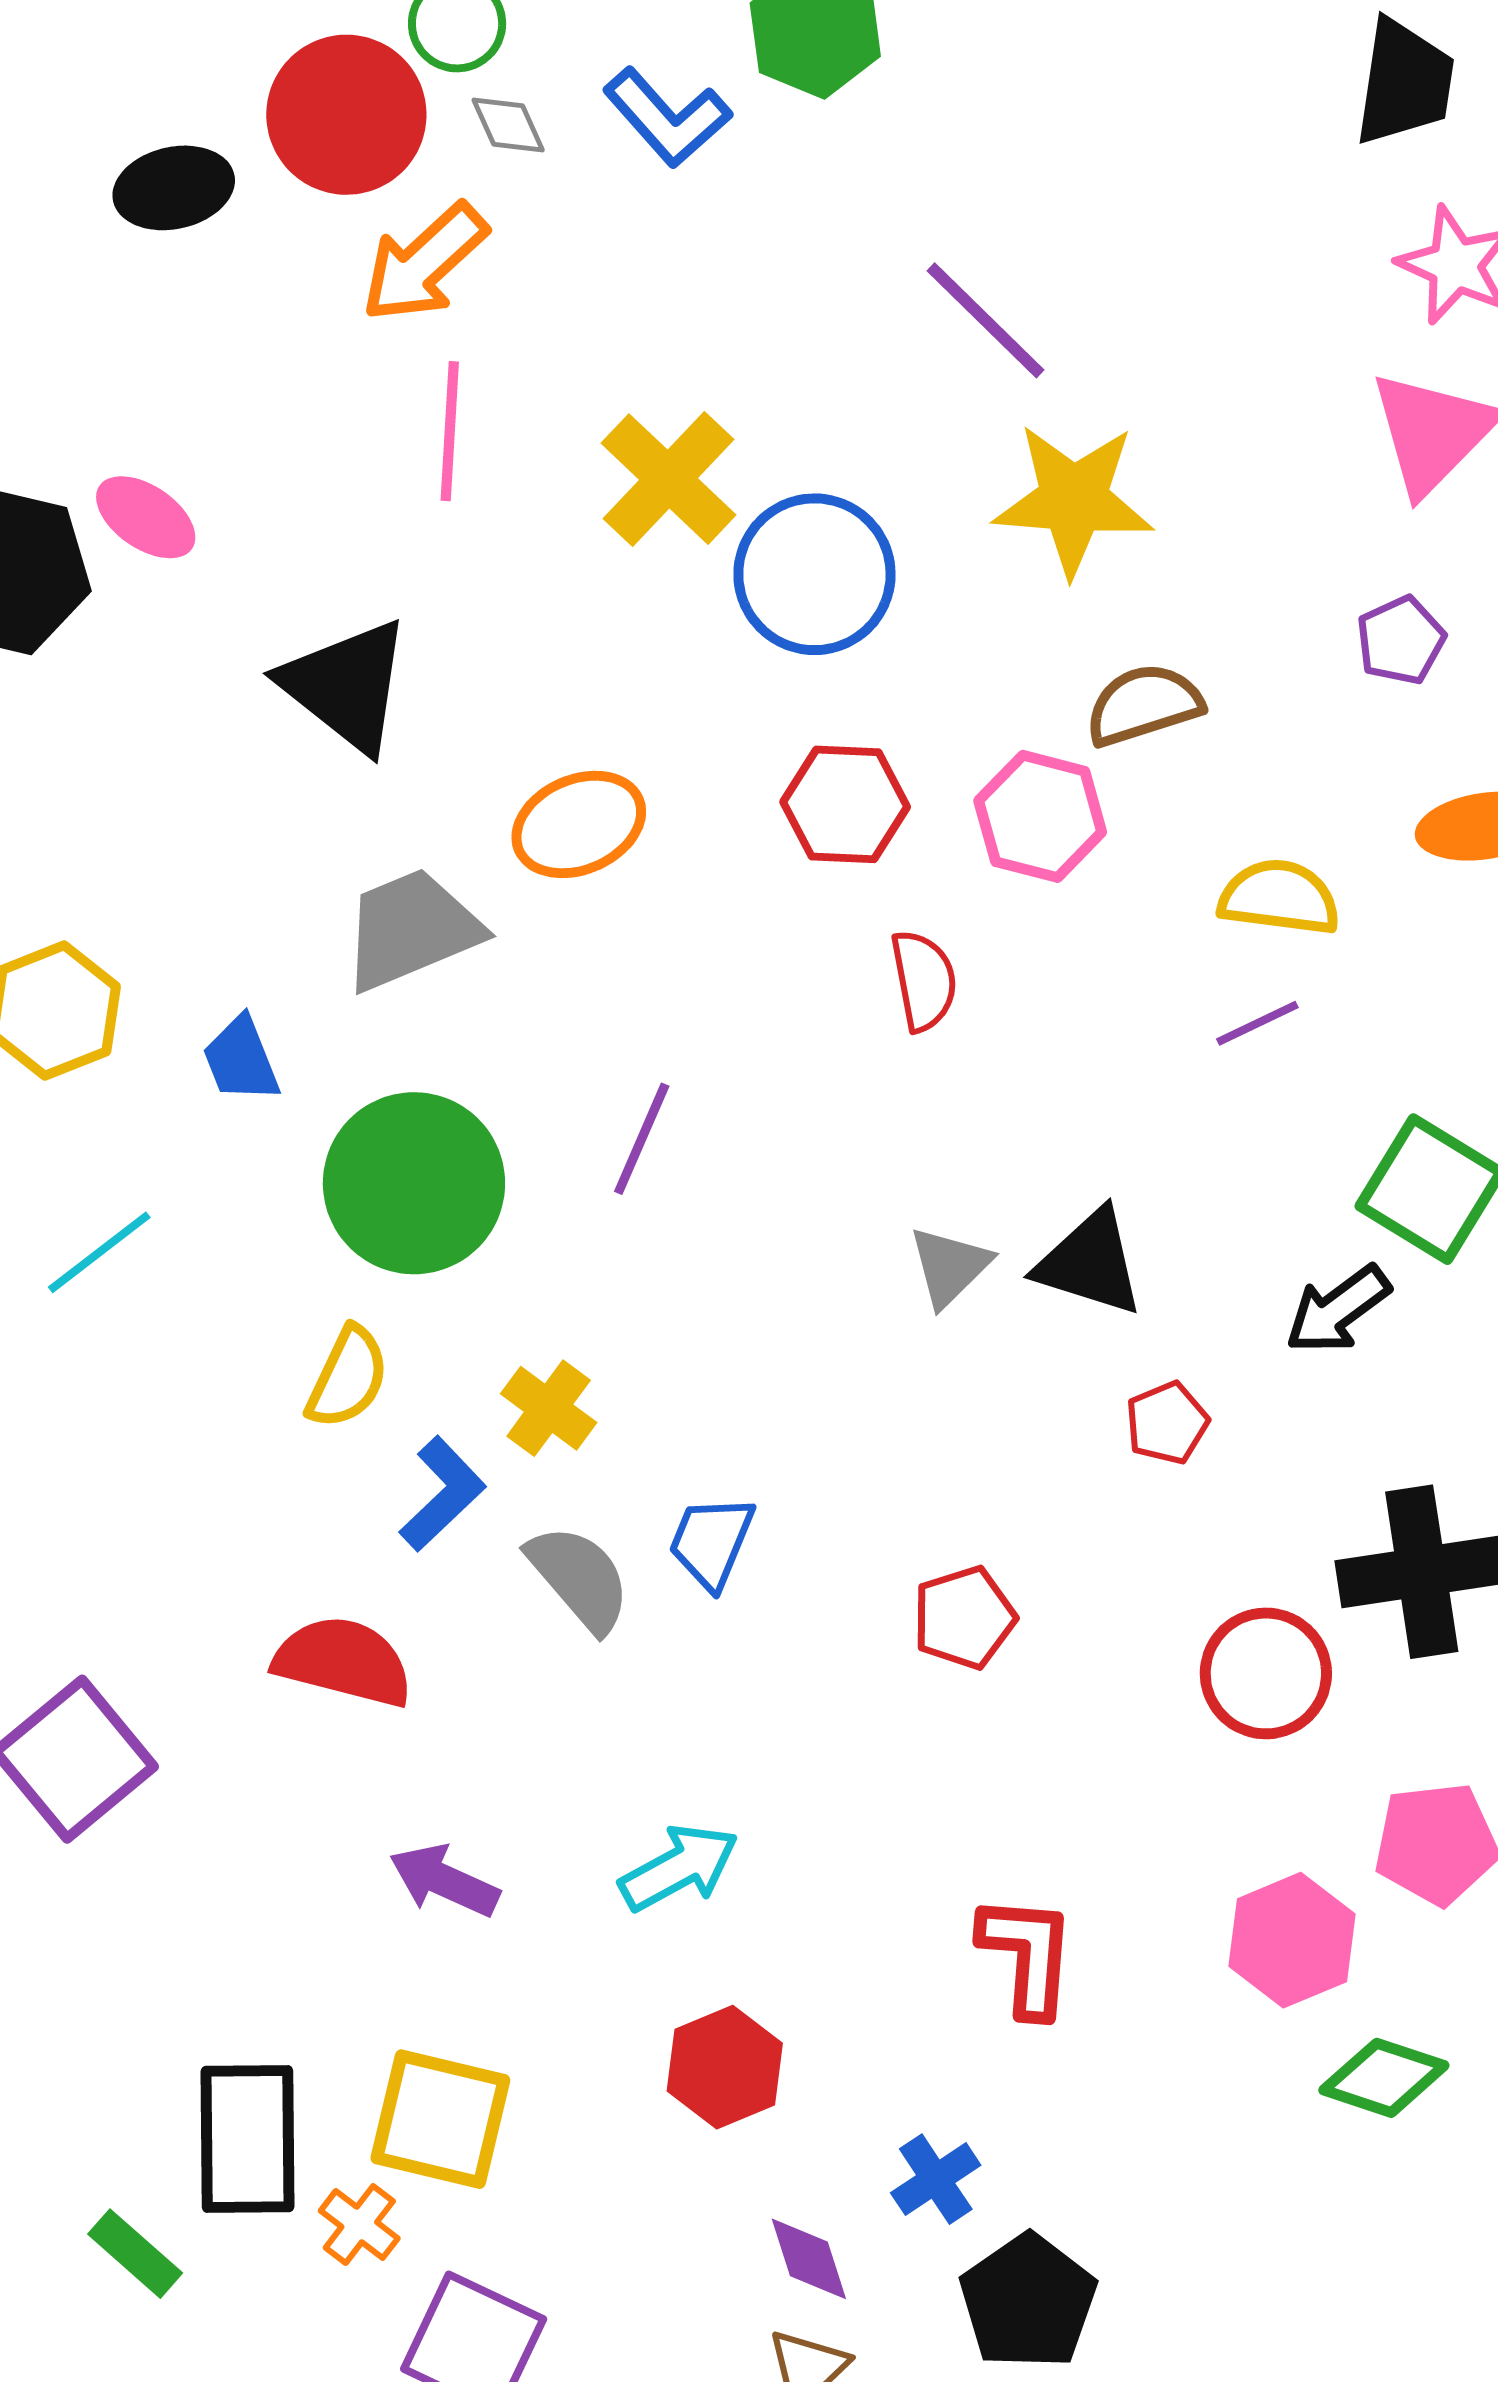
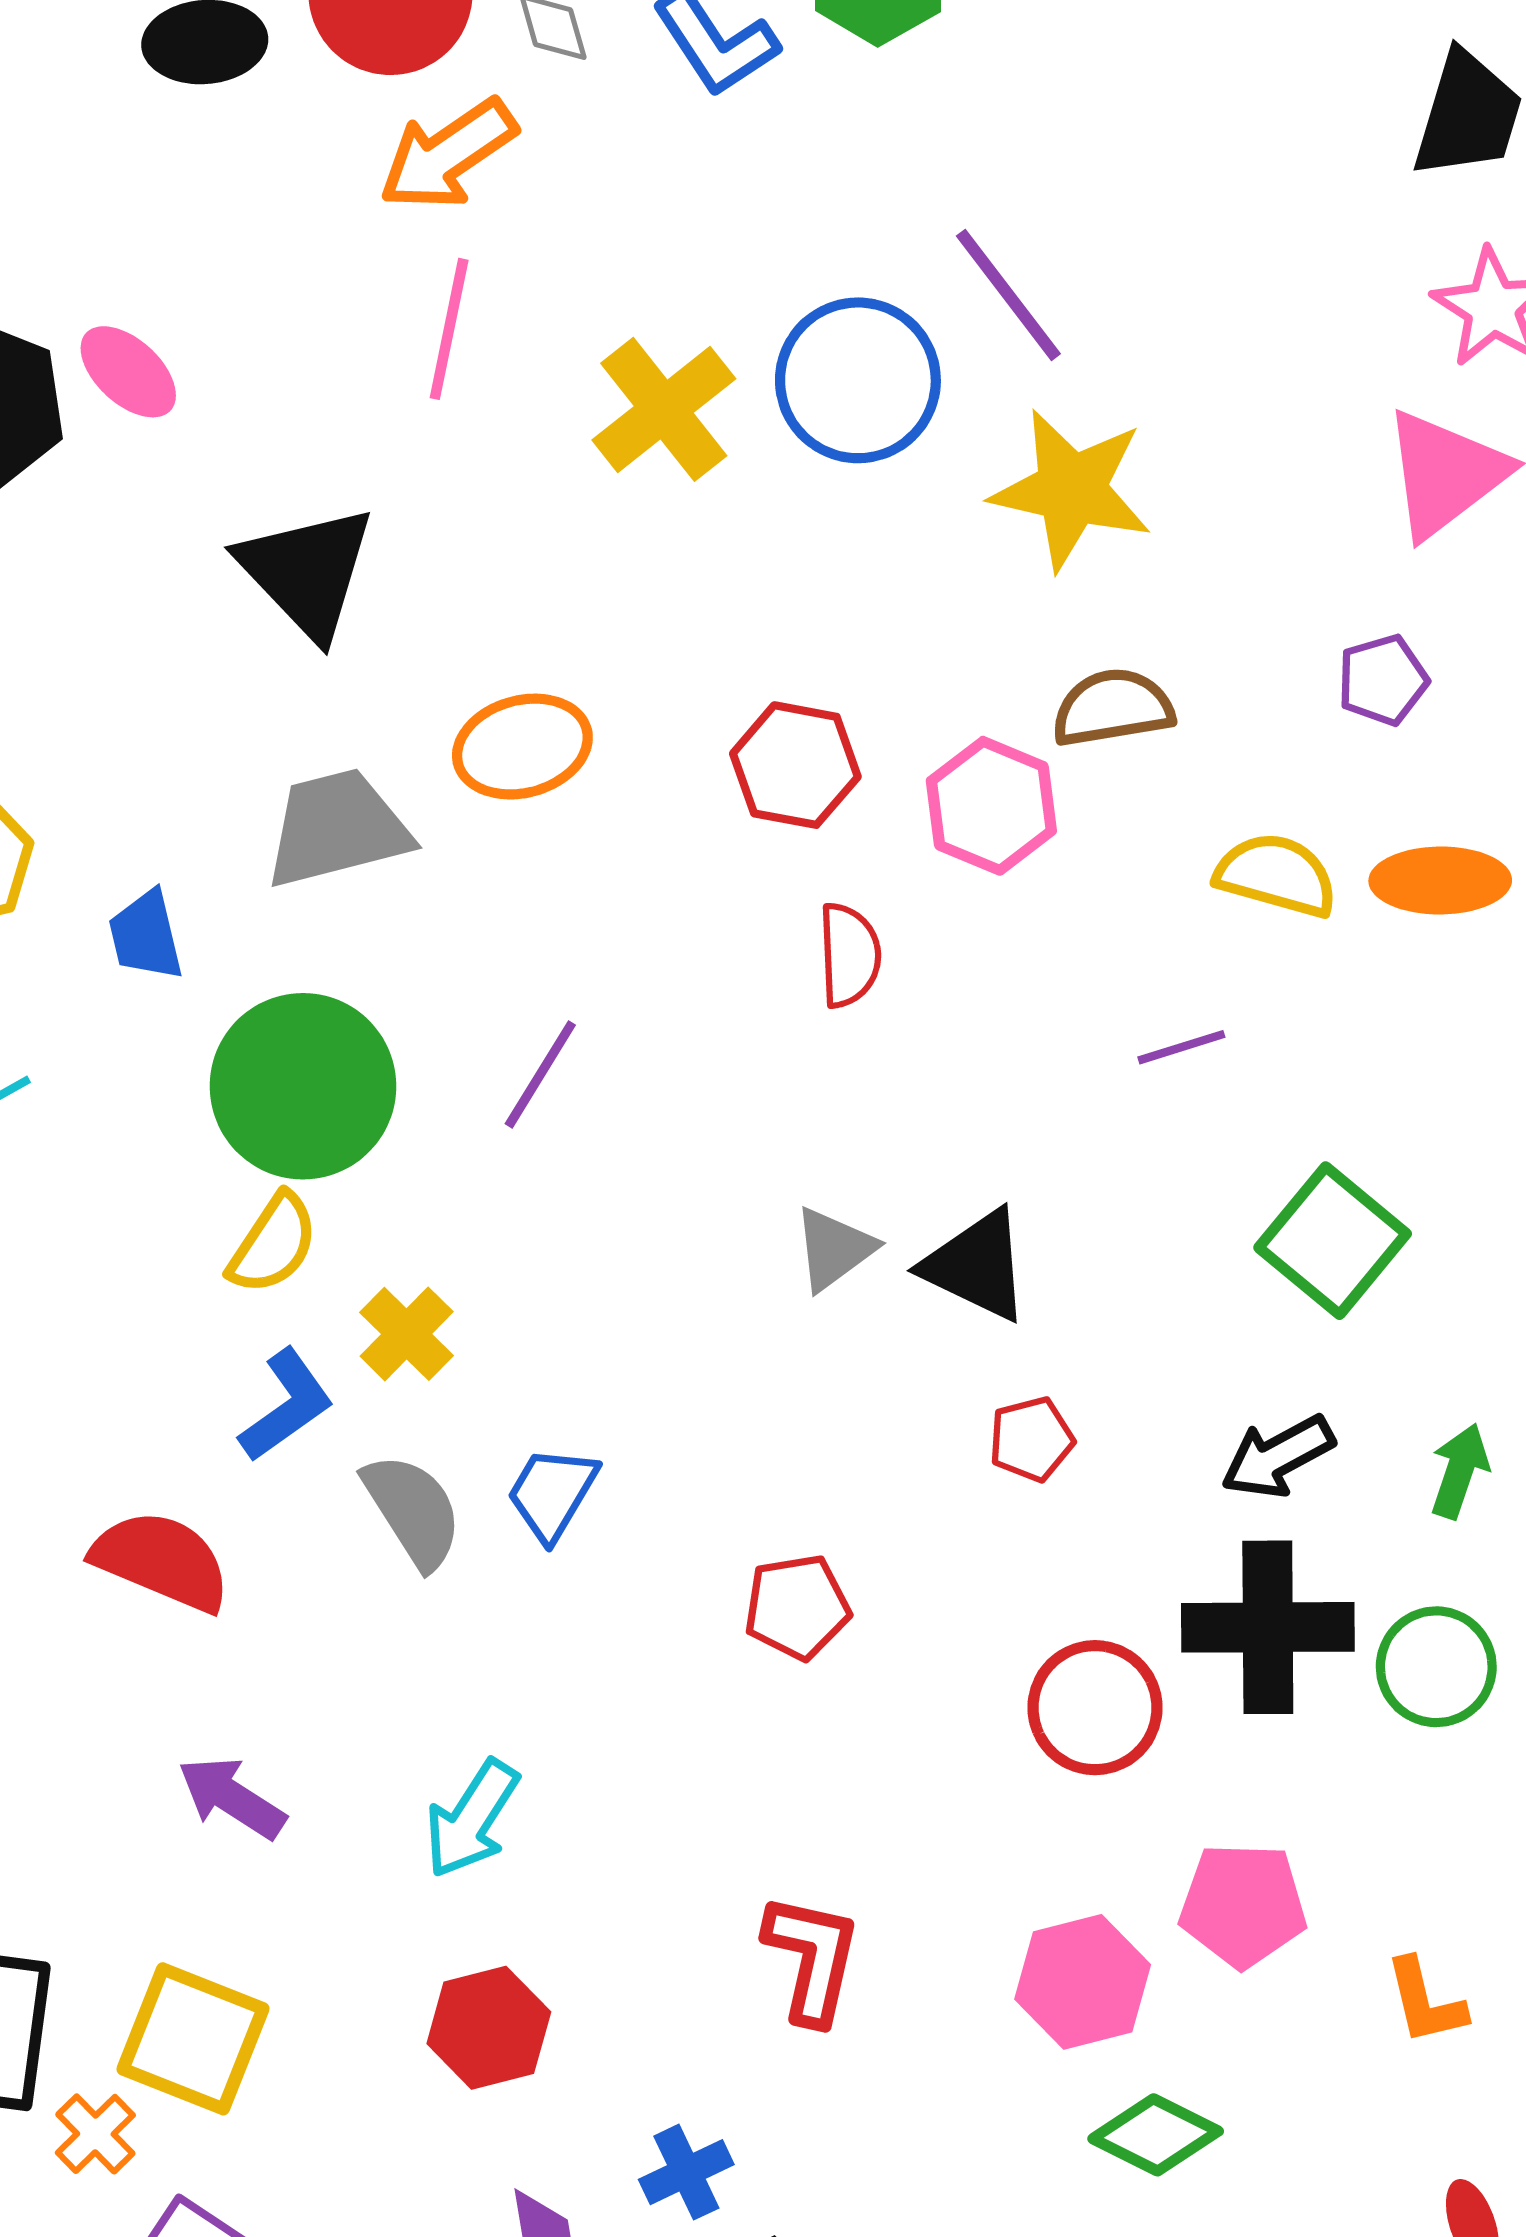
blue circle: (814, 574) -> (858, 380), moved
yellow semicircle: (1279, 897) -> (1276, 875), moved
black arrow: (1338, 1310) -> (1278, 1457), moved
yellow semicircle: (348, 1378) -> (273, 1244), moved
cyan arrow: (679, 1868) -> (472, 1819), turned 143

